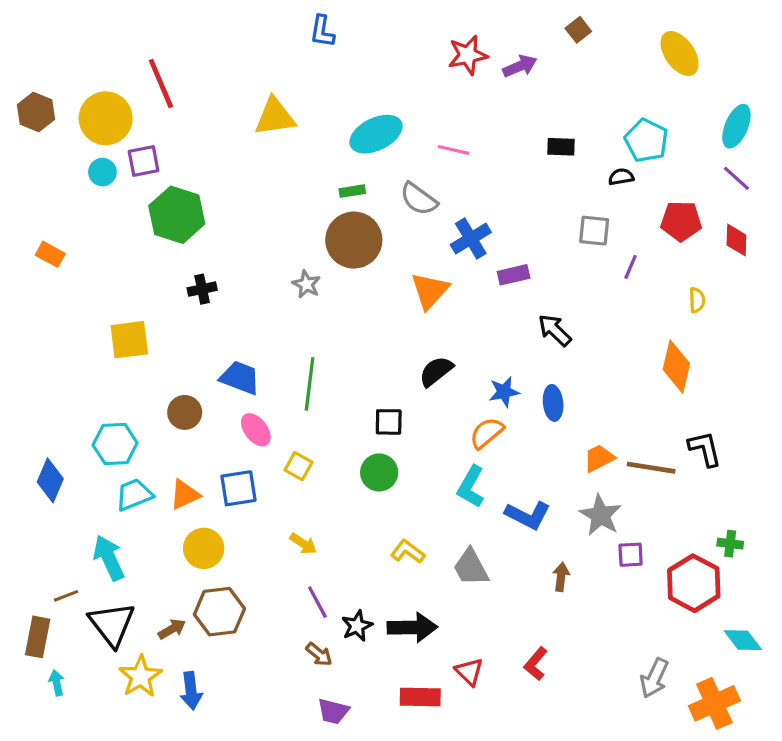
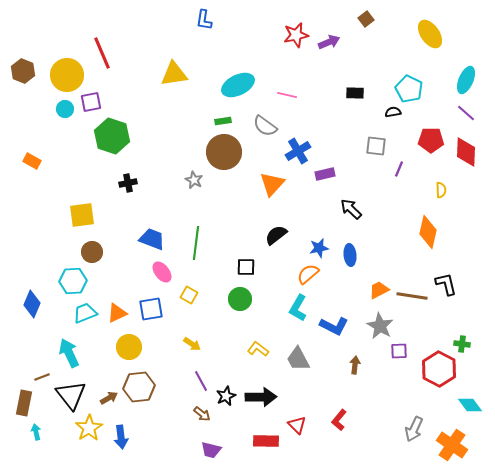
red diamond: (736, 240) -> (466, 152), size x1.4
brown circle: (185, 412) -> (92, 252), moved
orange cross: (714, 703) -> (452, 445), turned -32

